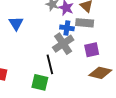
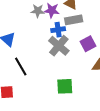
black line: (50, 64) -> (21, 66), moved
green square: (40, 82) -> (65, 86), moved

